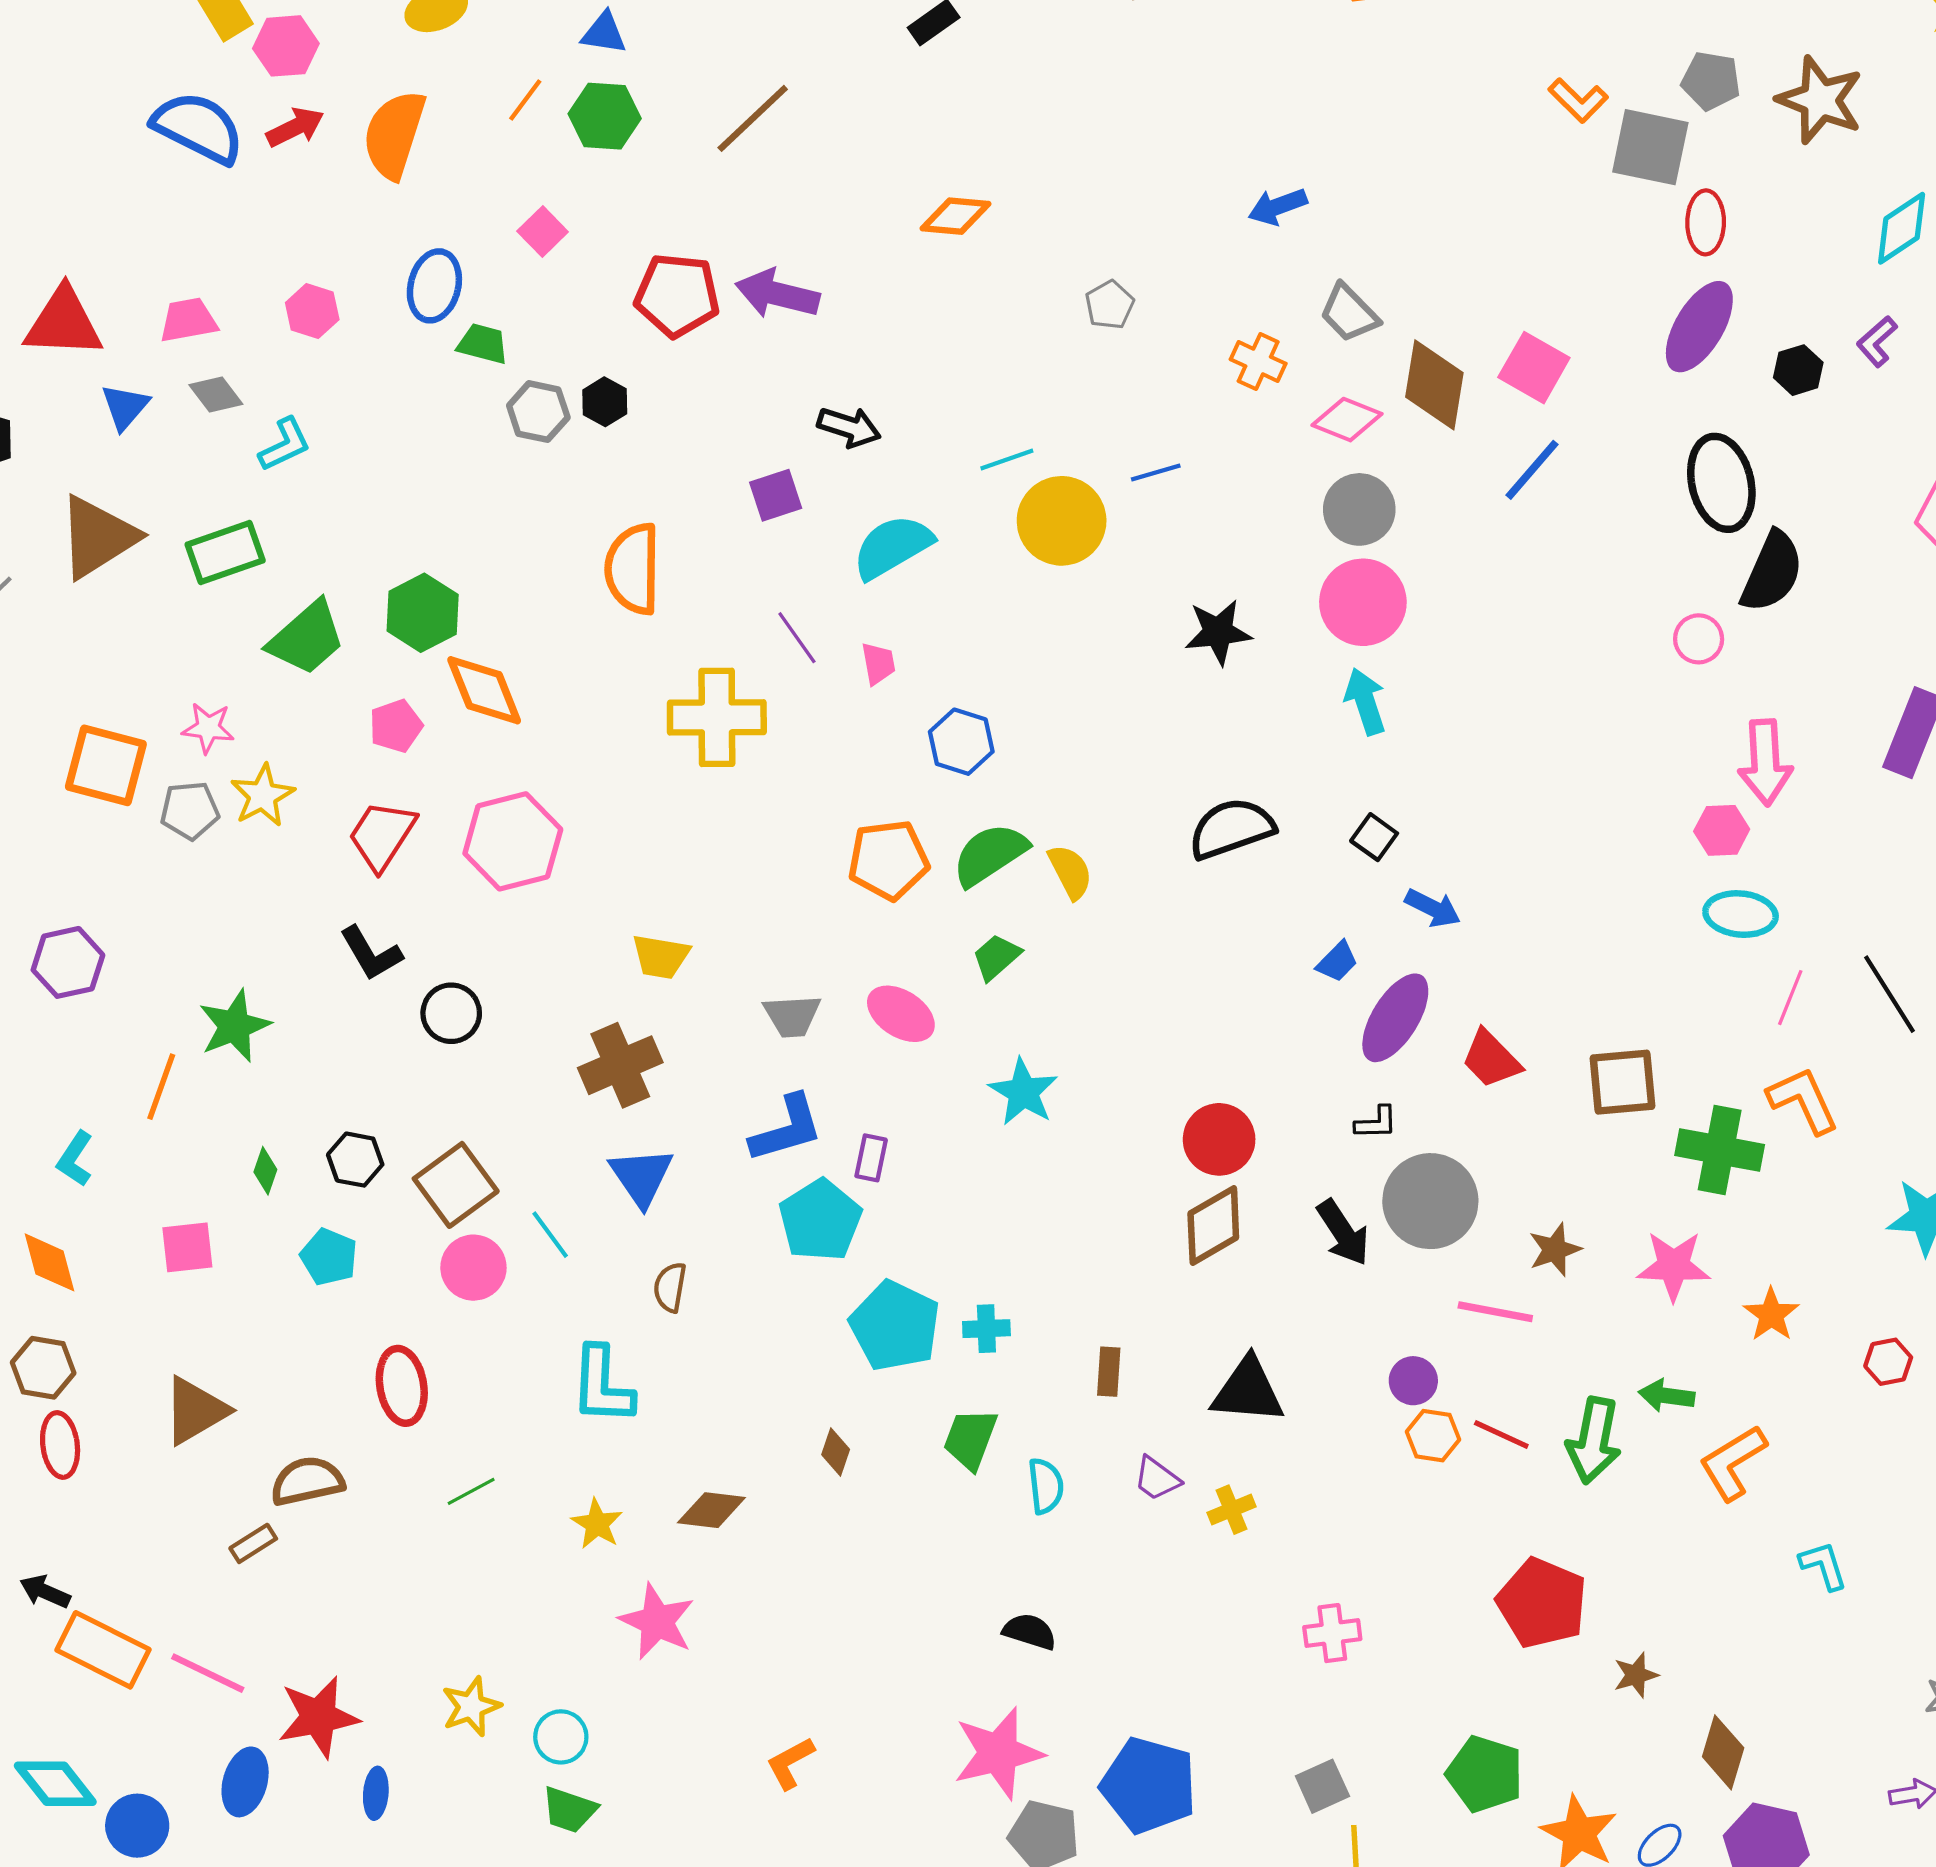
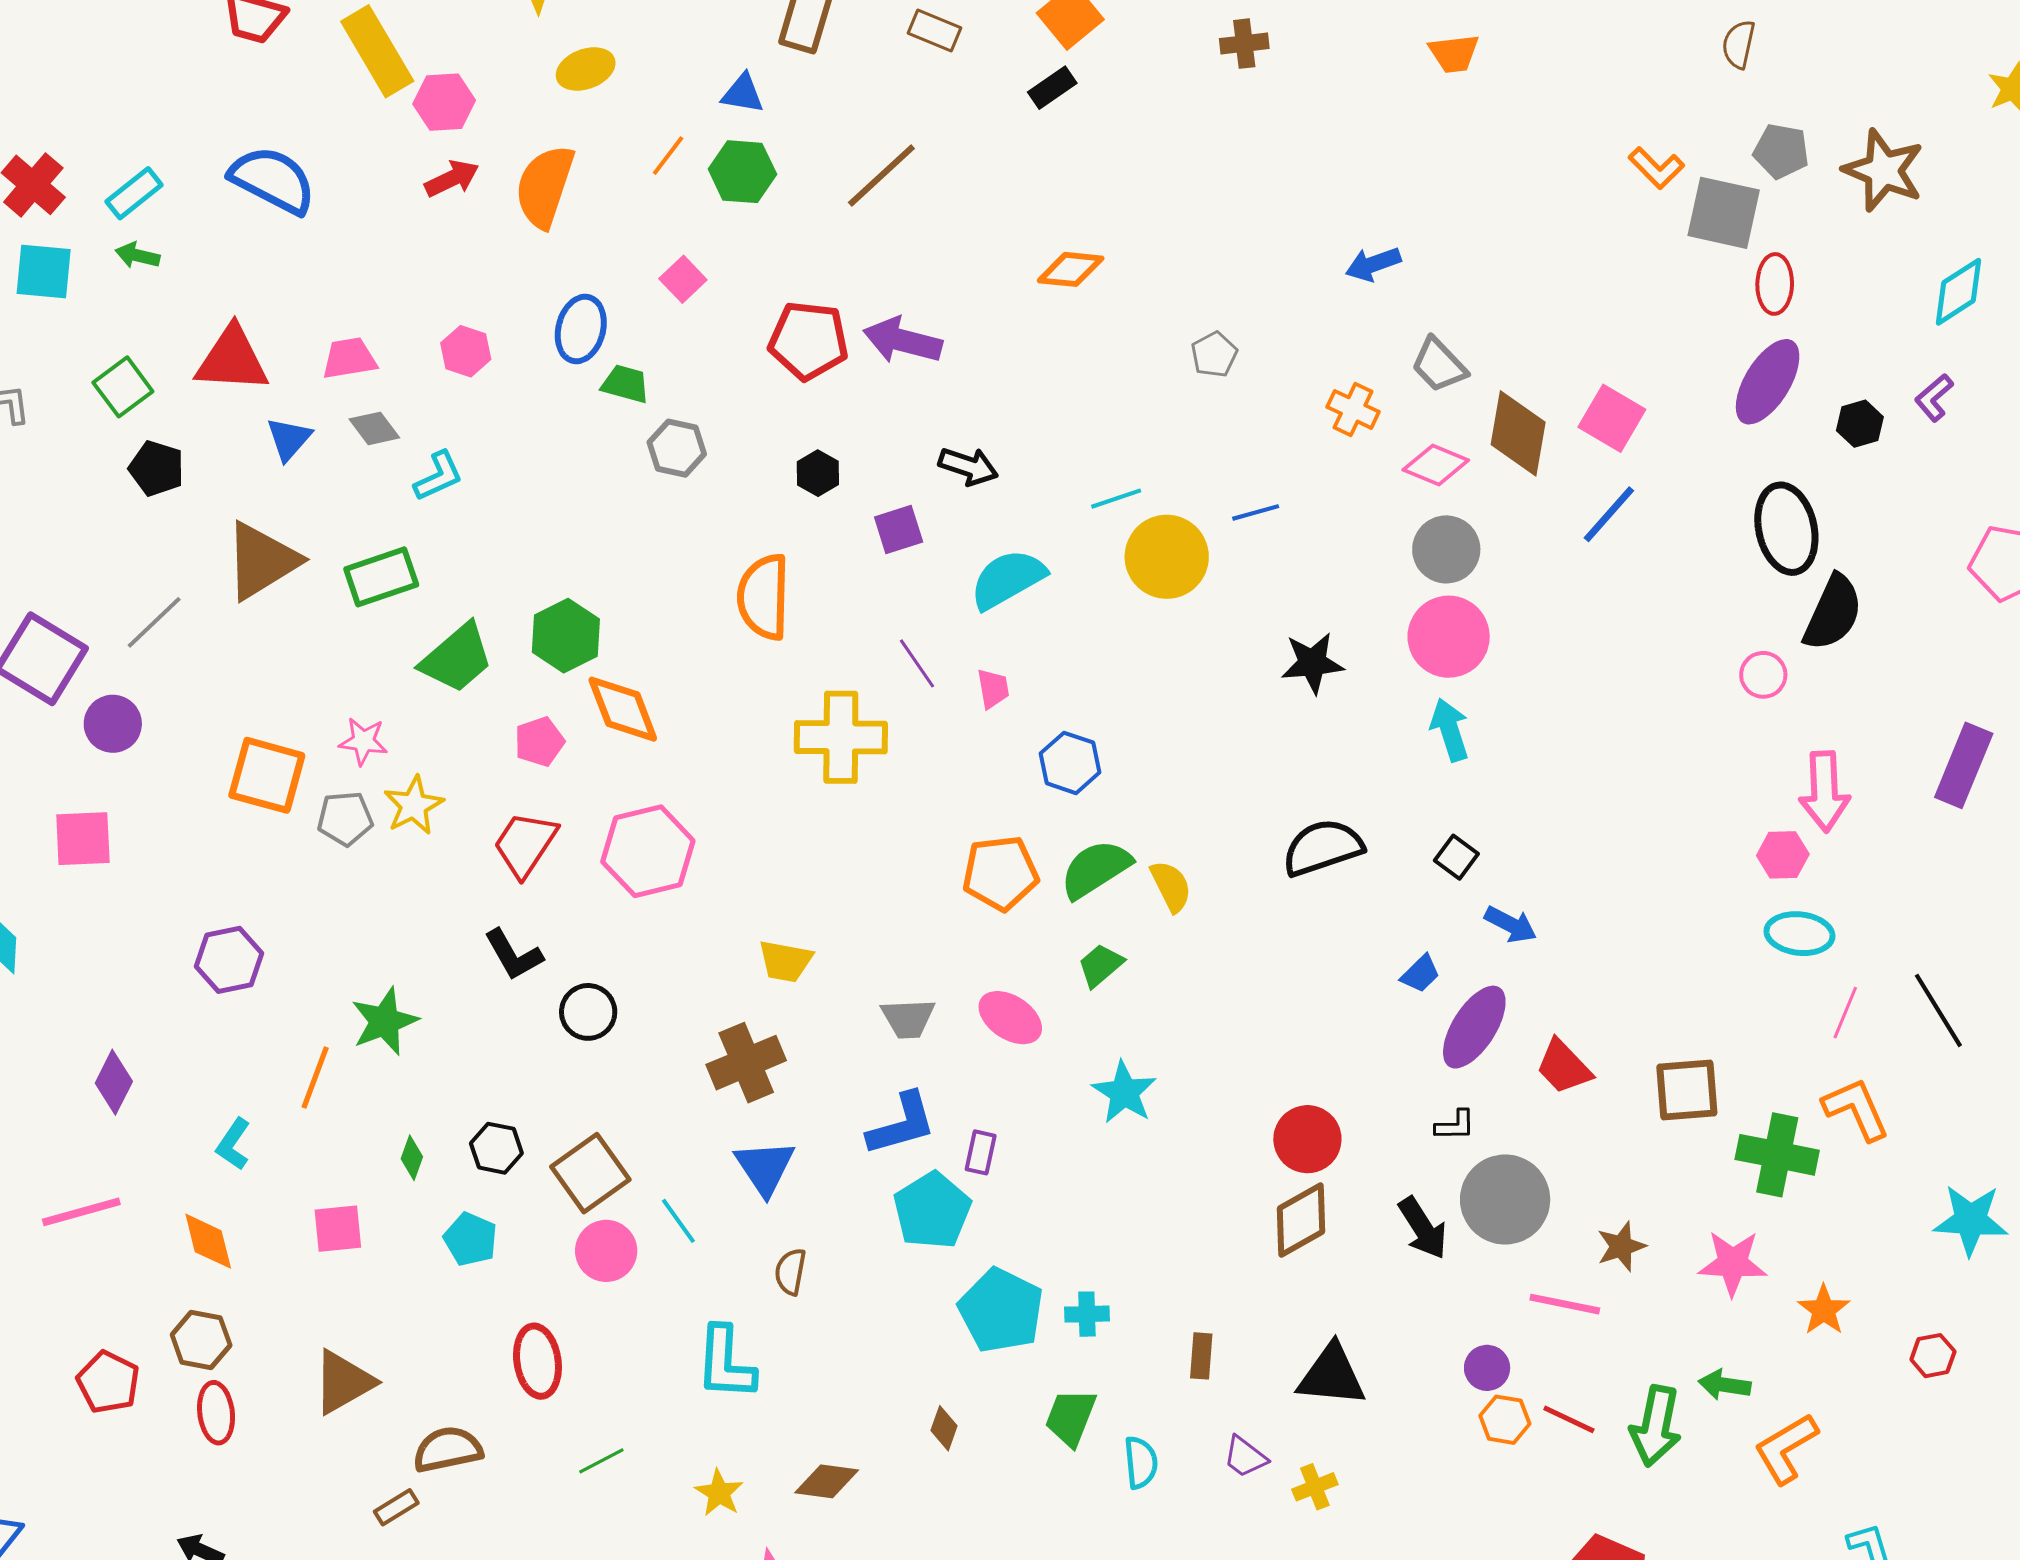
blue semicircle: (198, 128) -> (273, 180), moved
black hexagon: (605, 402) -> (818, 473), moved

